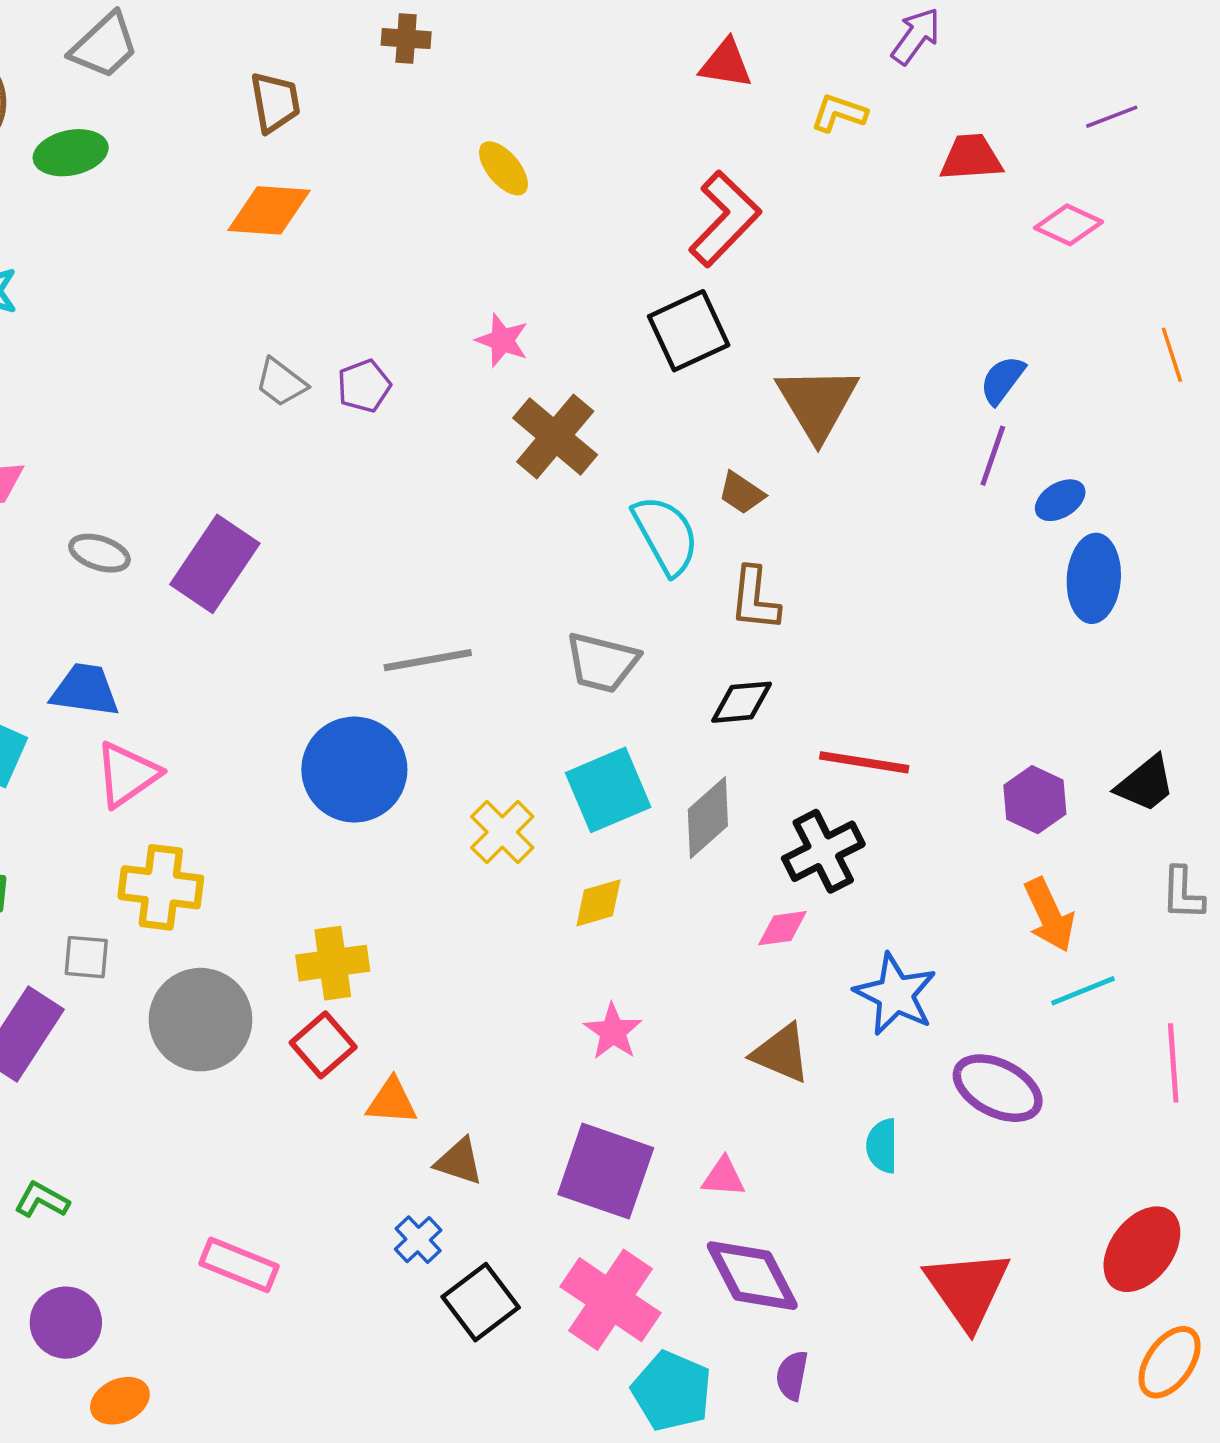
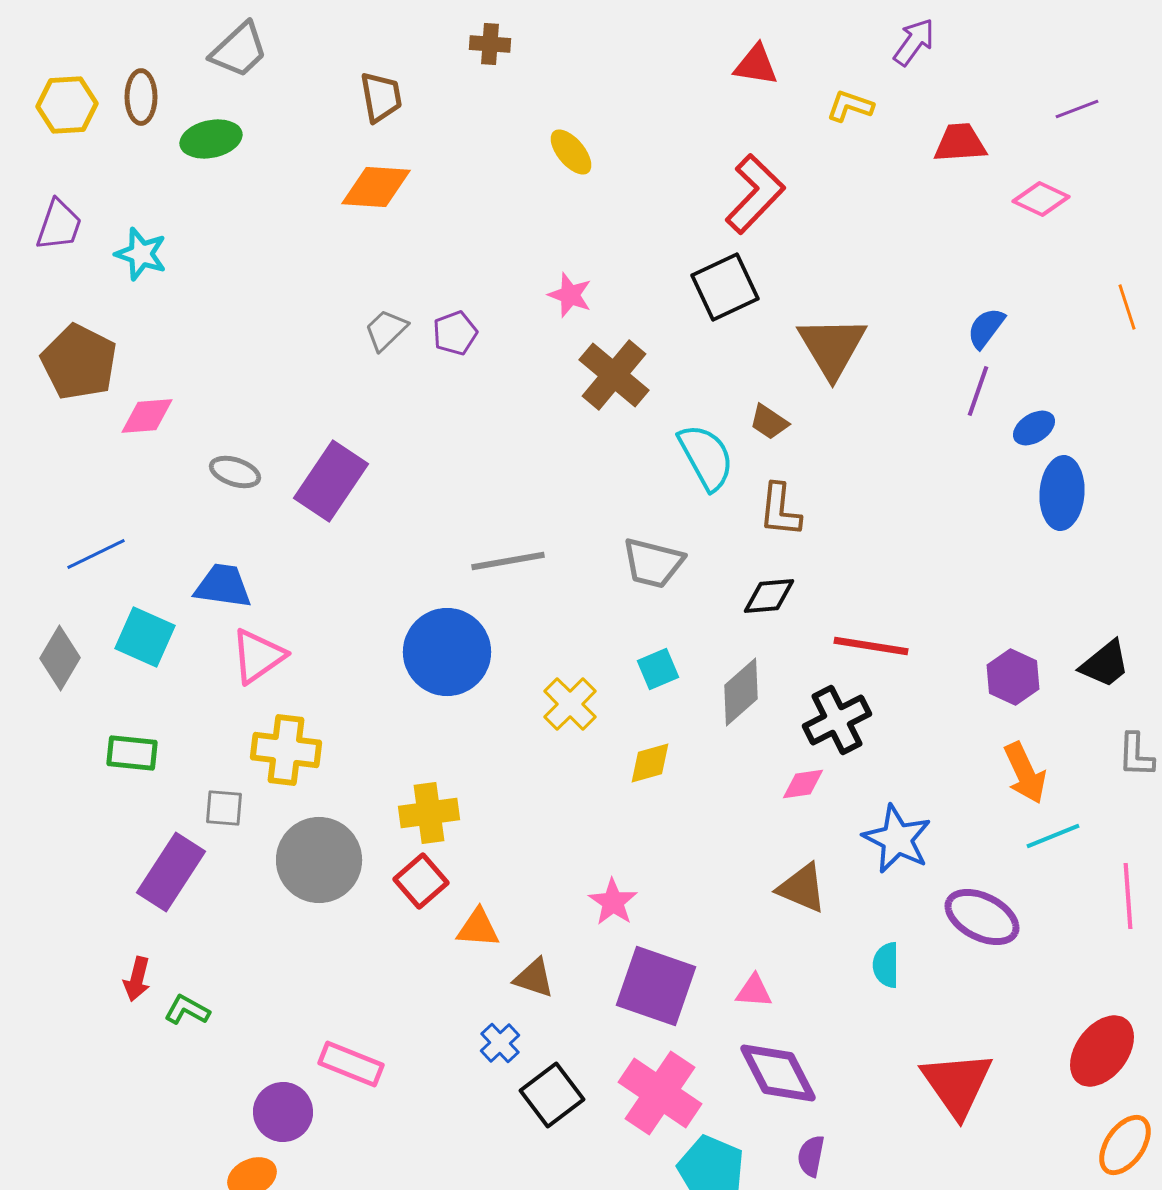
gray trapezoid: (281, 382) -> (386, 330), turned 99
cyan square: (608, 790) -> (658, 669), size x0.6
pink star: (613, 1032) -> (613, 902), moved
purple circle: (66, 1323) -> (283, 1112), moved

